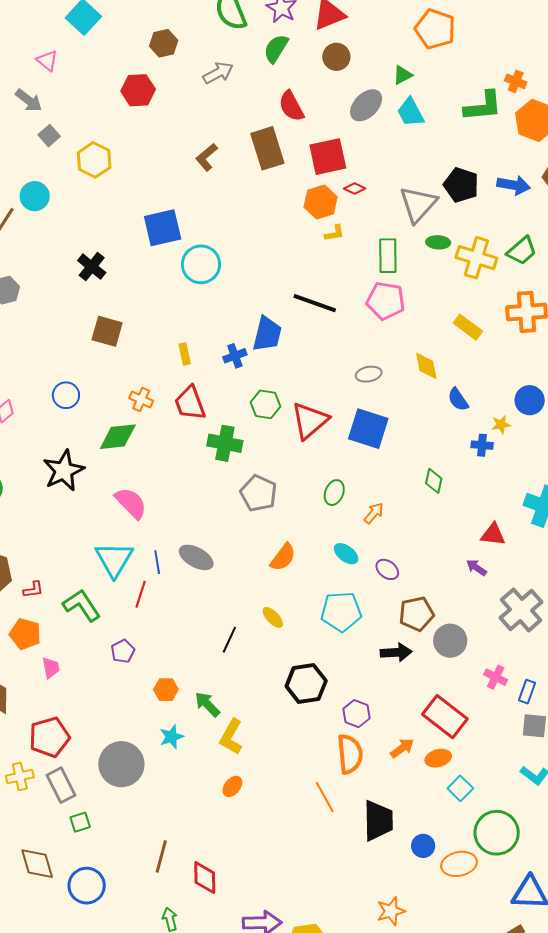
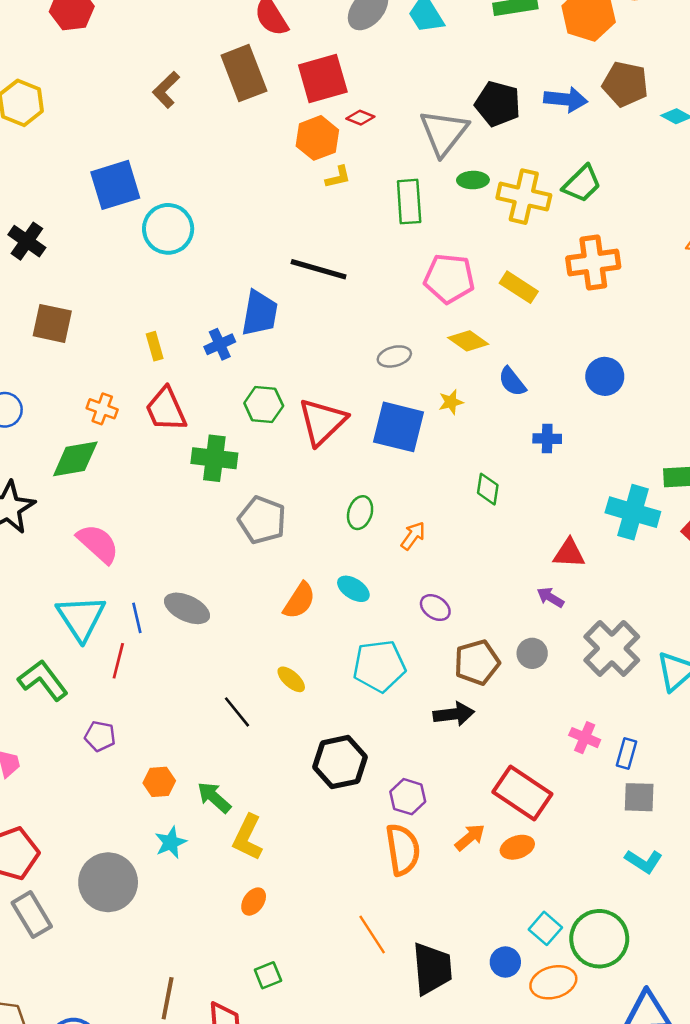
pink pentagon: (386, 301) -> (449, 278), moved
yellow diamond: (426, 366) -> (468, 341), turned -40
yellow star: (501, 425) -> (451, 402), moved
cyan ellipse: (346, 554) -> (353, 589), moved
black line: (229, 640) -> (237, 712), turned -60
gray circle: (450, 641) -> (532, 653), moved, size x0.7
purple pentagon: (123, 651) -> (100, 736), turned -30
cyan square: (460, 788) -> (545, 928), moved
orange line: (325, 797) -> (372, 935), moved
black trapezoid: (378, 821) -> (432, 969), moved
green square: (80, 822) -> (268, 975), moved

